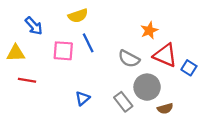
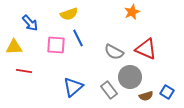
orange star: (149, 30) -> (132, 12), moved
blue square: (189, 68) -> (167, 92), moved
blue triangle: (82, 98) -> (73, 87), size x1.5

